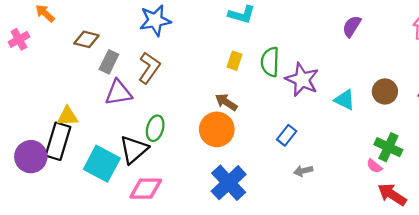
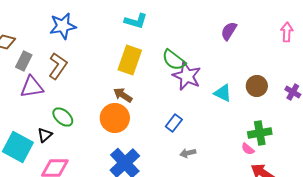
yellow rectangle: (235, 61) -> (130, 60), size x1.8
green semicircle: (270, 62) -> (174, 60), moved, turned -55
green ellipse: (155, 128) -> (63, 117), turned -65
green cross: (388, 147) -> (260, 133), turned -35
black triangle: (134, 150) -> (45, 135), size x0.6

